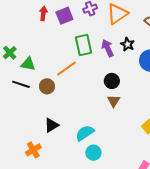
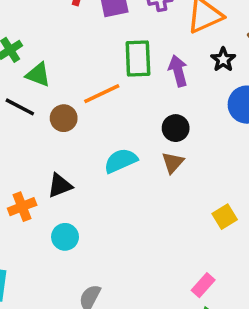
black star: (128, 44) -> (223, 60), moved
cyan semicircle: (85, 133) -> (121, 161), moved
orange cross: (33, 150) -> (22, 207), moved
cyan circle: (93, 153) -> (65, 237), moved

